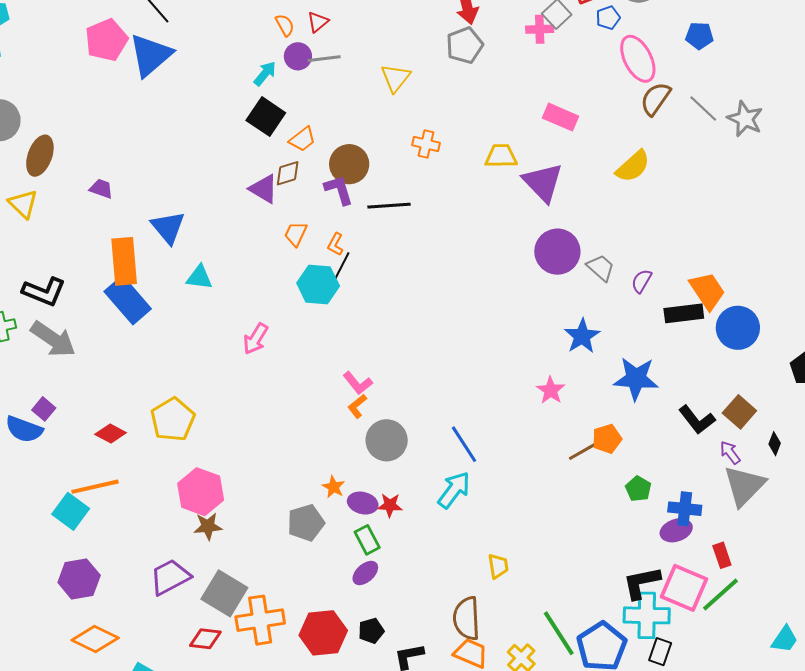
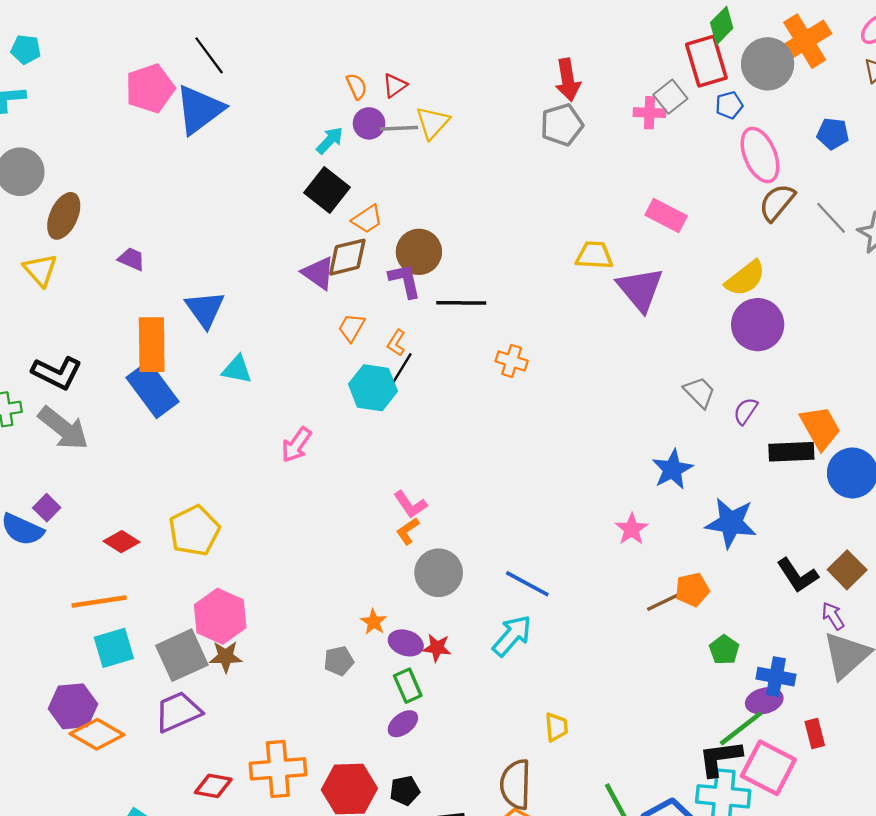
yellow triangle: (396, 78) -> (432, 123), moved
orange cross: (426, 144) -> (512, 361), moved
brown diamond: (288, 173) -> (347, 257), size x1.4
purple circle: (557, 252) -> (758, 325), moved
blue line: (464, 444) -> (527, 584), turned -33
cyan square: (71, 511) -> (114, 648), moved, turned 33
gray pentagon: (306, 523) -> (339, 661), size x0.7
gray square: (224, 593) -> (182, 655), moved, turned 30
green line: (721, 595) -> (741, 728), moved
orange diamond: (95, 639) -> (97, 734), moved

